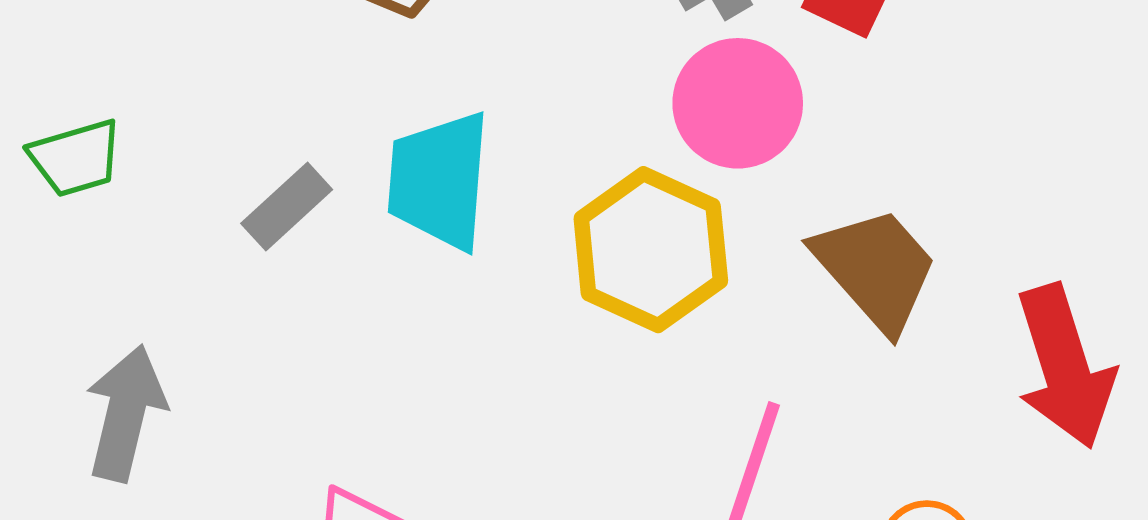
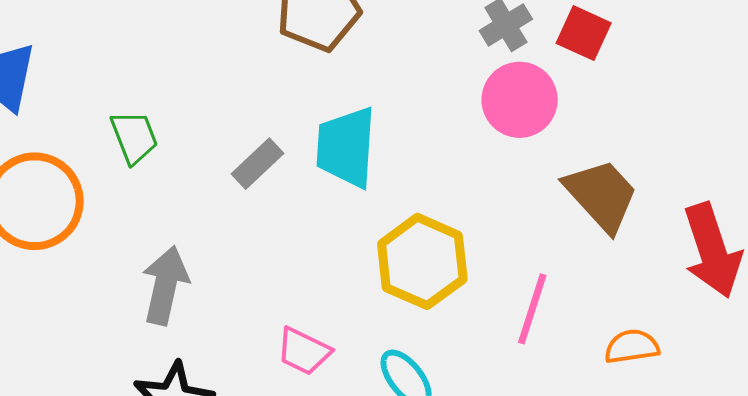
green trapezoid: (76, 158) -> (134, 137), turned -94
yellow hexagon: (651, 250) -> (422, 261), moved

